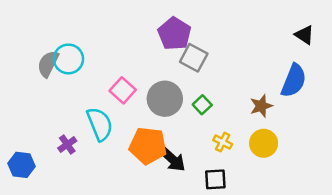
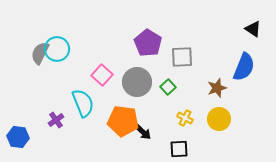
purple pentagon: (174, 34) -> (148, 43), moved
gray square: (194, 58) -> (182, 57), moved, turned -30
black arrow: (172, 159) -> (143, 132), size x0.7

